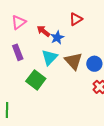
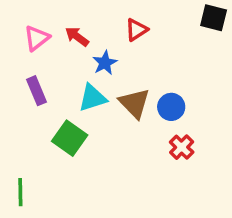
red arrow: (43, 31) -> (77, 37), moved
cyan triangle: (50, 57) -> (92, 98), turned 30

